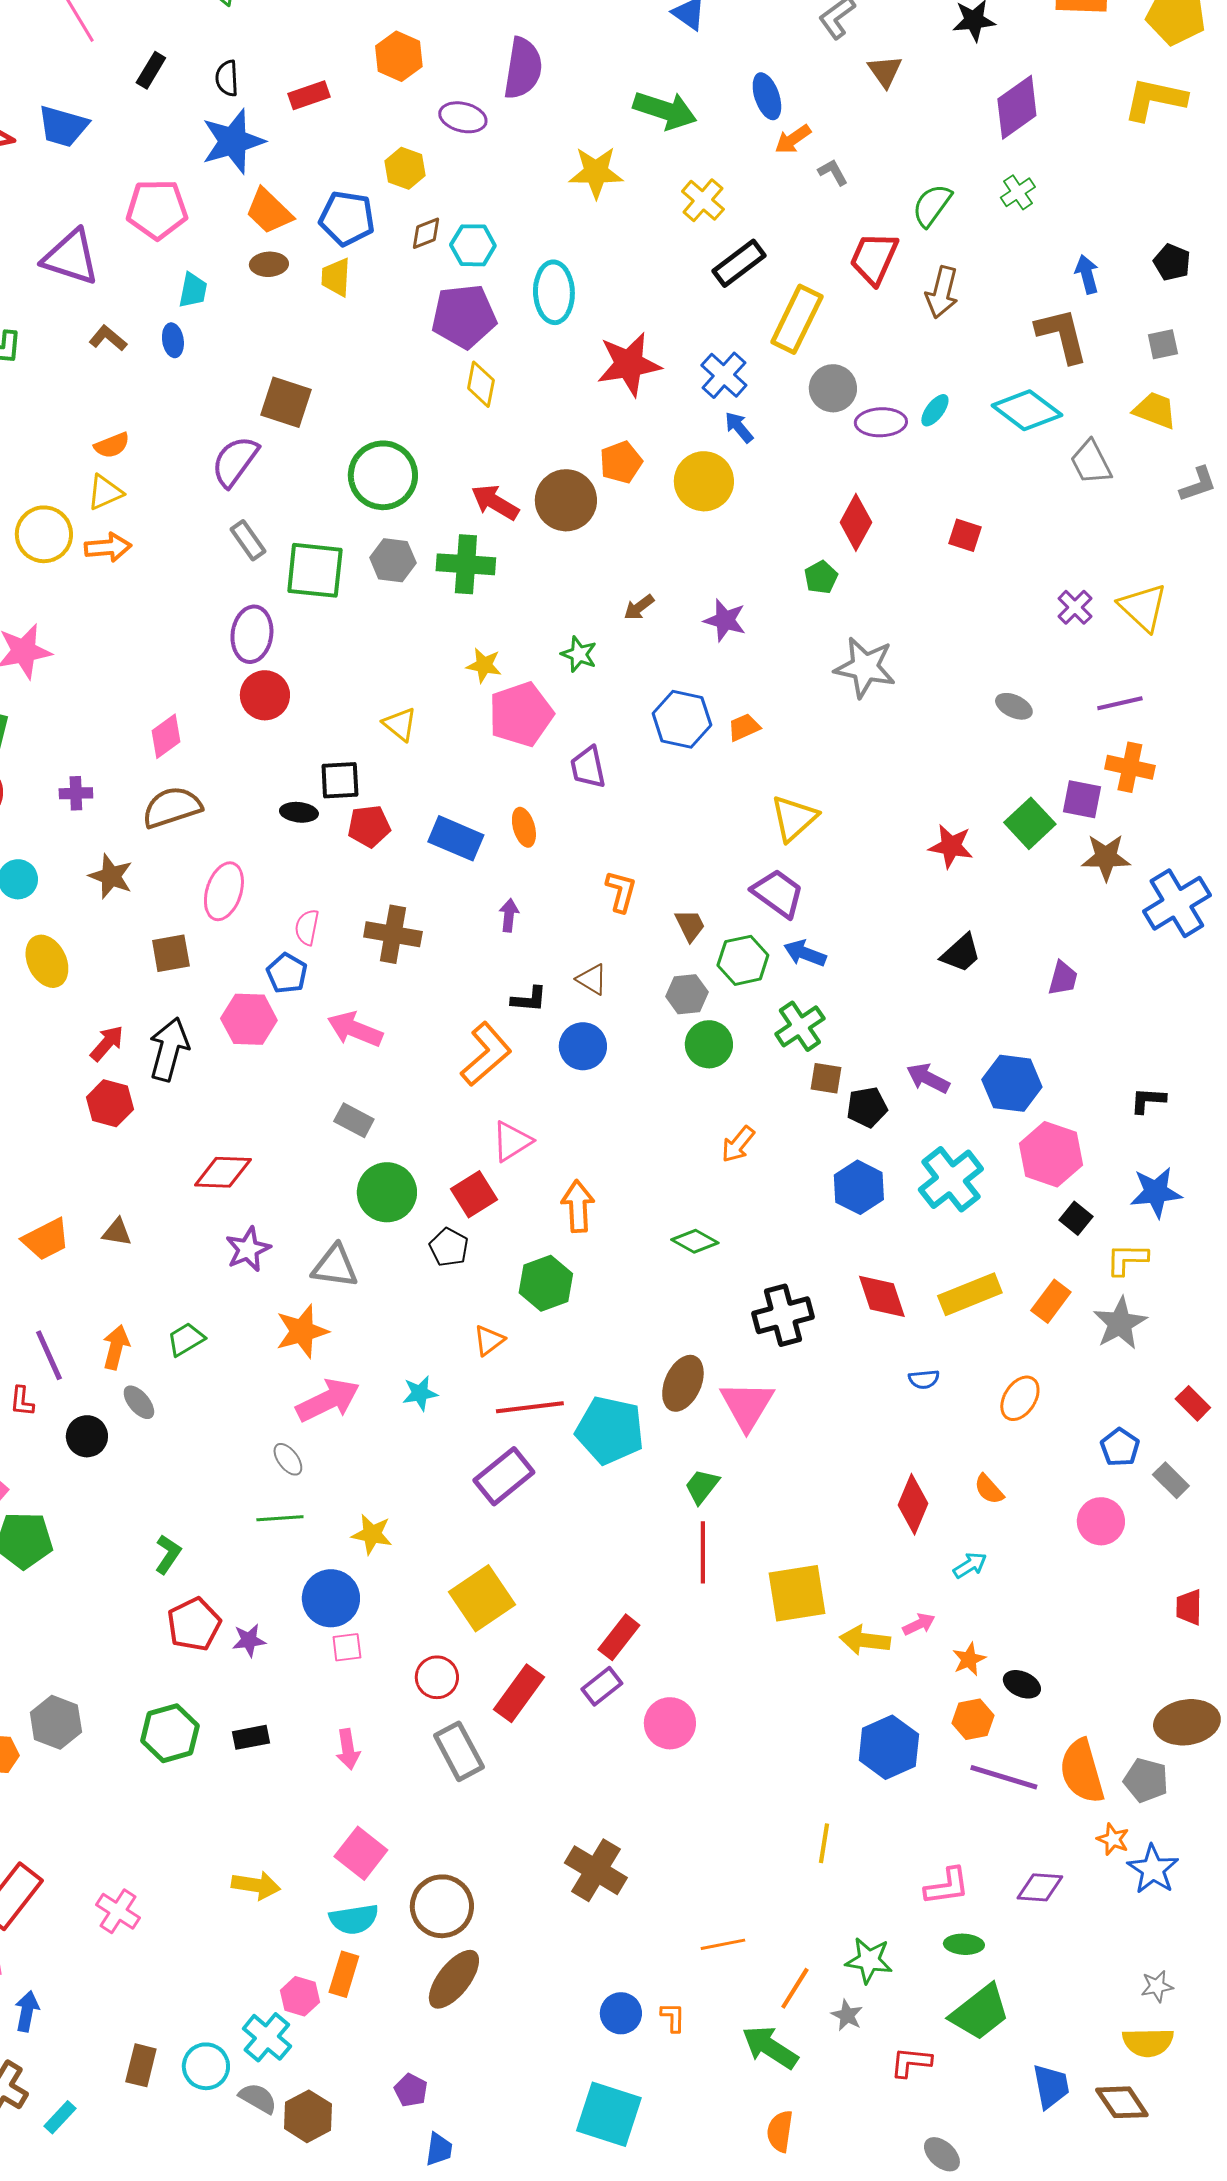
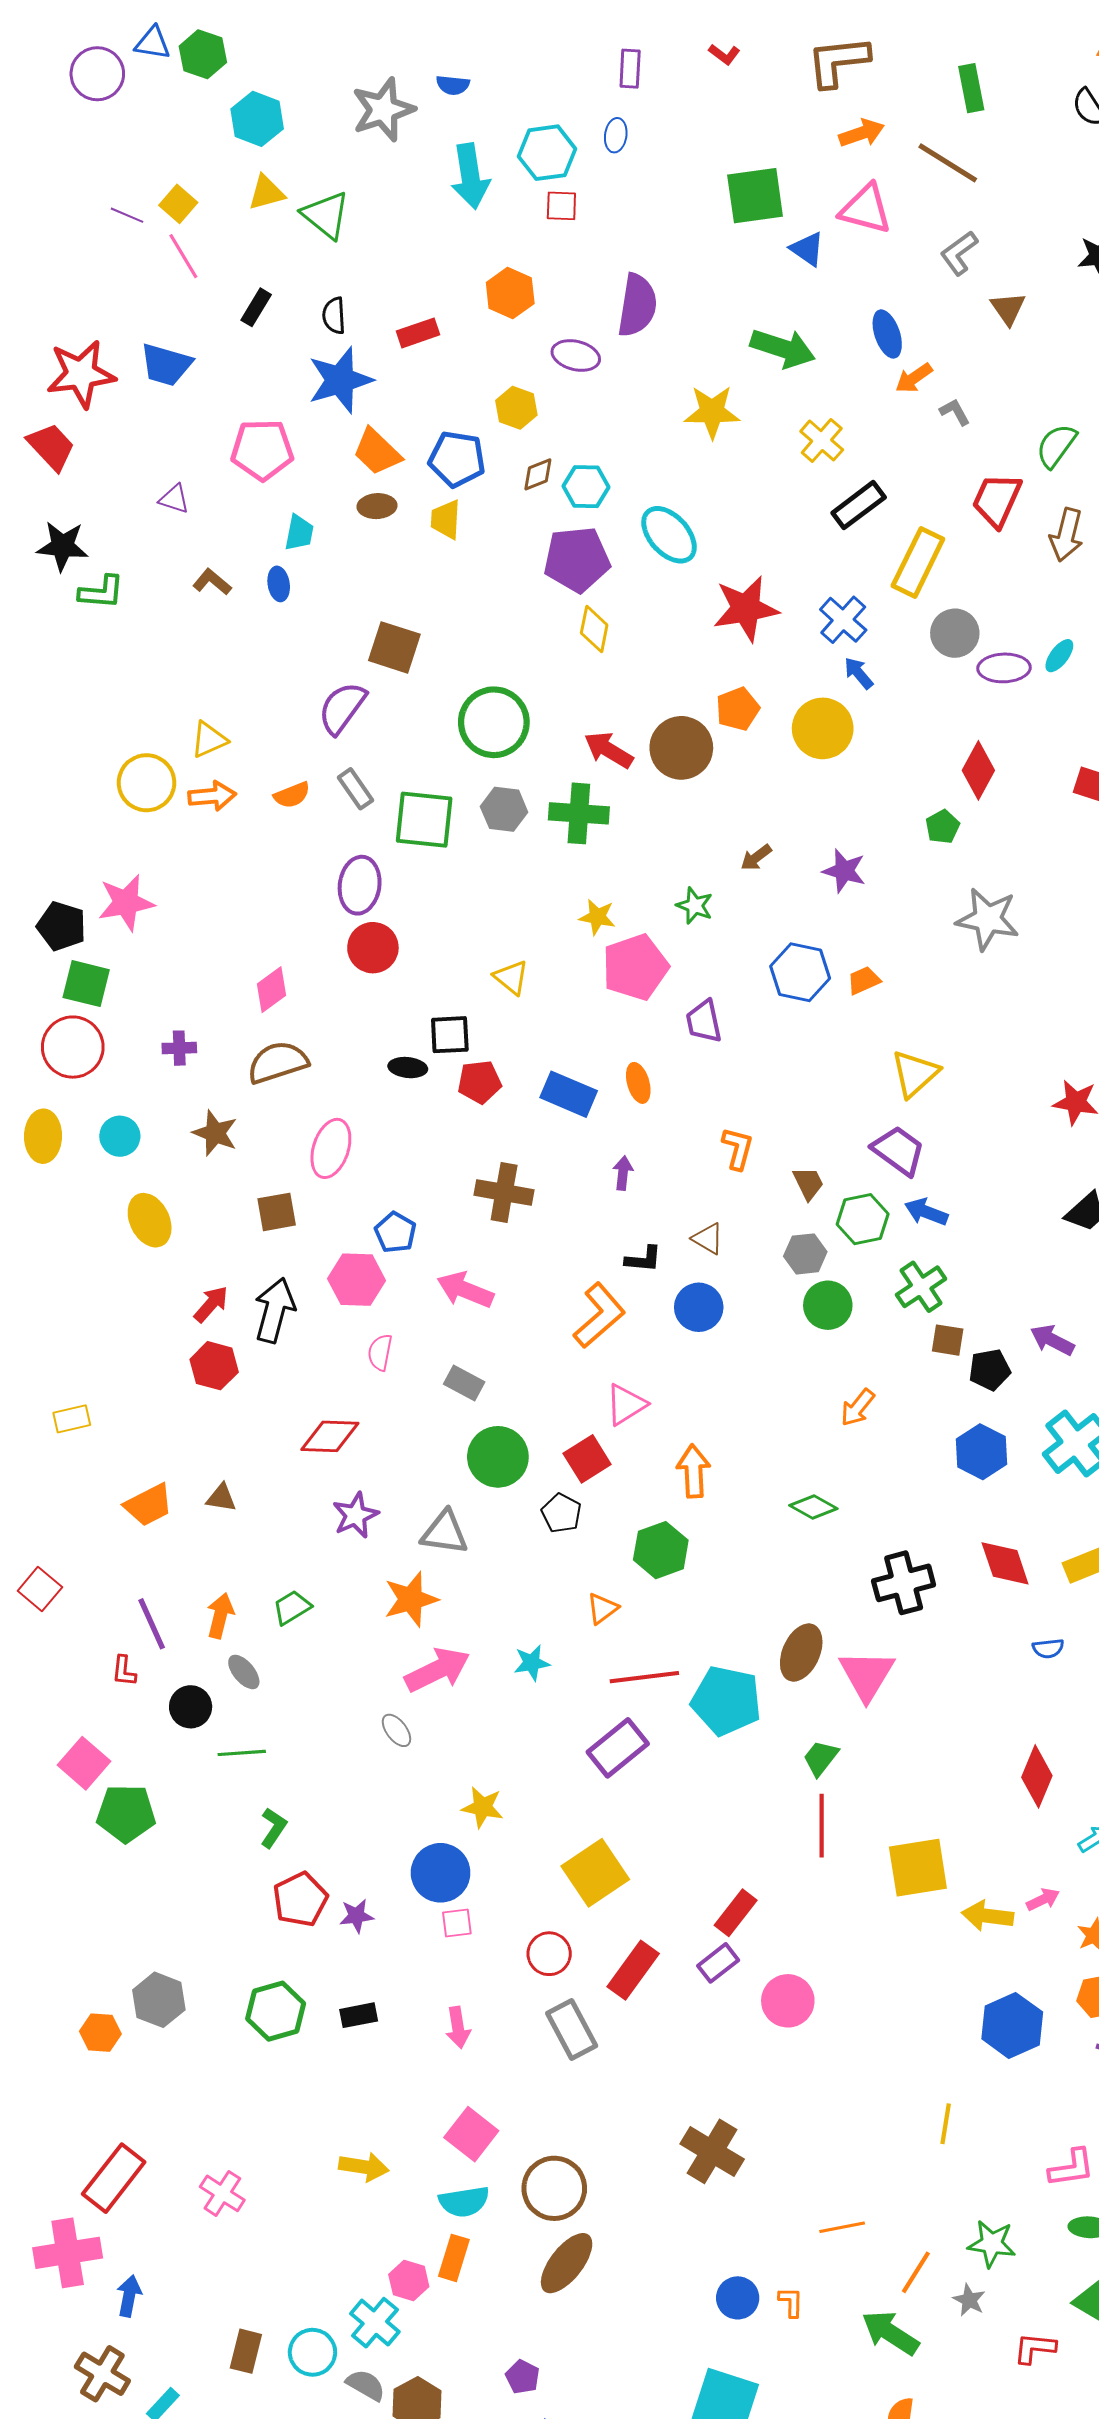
purple triangle: (71, 257) -> (174, 499), size x0.5
cyan ellipse: (554, 292) -> (669, 535), turned -40
orange semicircle: (112, 445) -> (292, 795), moved
pink semicircle: (307, 927) -> (380, 1352), moved
green line: (280, 1518) -> (242, 1753), moved

